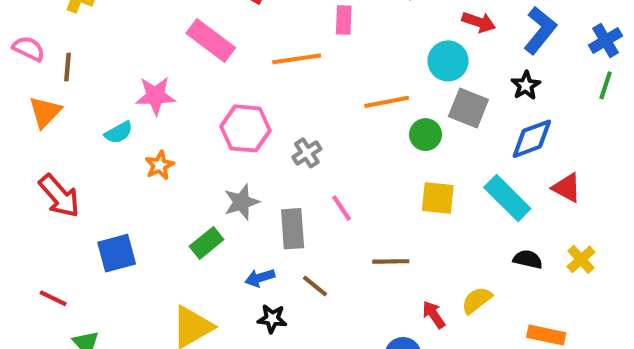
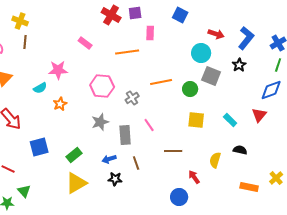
pink rectangle: (211, 40) -> (85, 43), size x0.6
brown line: (68, 67) -> (25, 42), moved
orange line: (387, 102) -> (161, 82), moved
blue diamond: (532, 139) -> (271, 90), moved
red triangle: (567, 188) -> (259, 115), turned 42
cyan rectangle: (507, 198) -> (230, 120), size x0.6
green rectangle: (207, 243) -> (74, 155), moved
yellow cross: (581, 259) -> (276, 178), moved
brown line: (315, 286) -> (136, 163), turned 32
yellow semicircle: (477, 300) -> (215, 160), moved, turned -35

